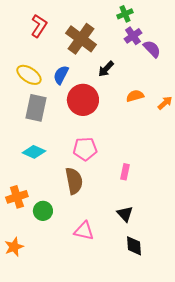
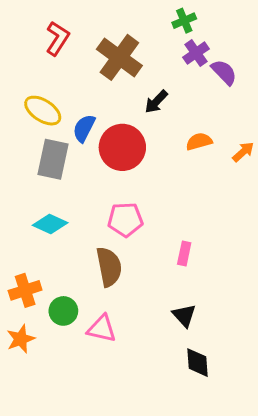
blue semicircle: (61, 75) -> (84, 128), moved
pink triangle: (84, 231) -> (102, 329), moved
orange star: (14, 247) -> (21, 339), moved

